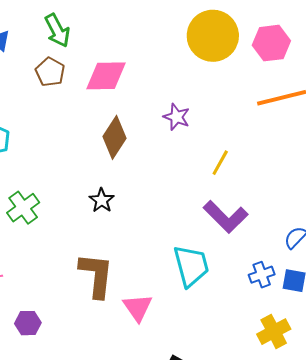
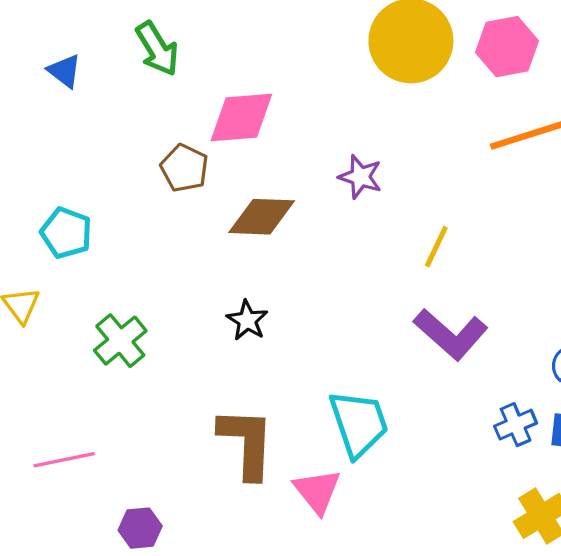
brown pentagon: (50, 72) -> (184, 168), moved
brown diamond: (115, 137) -> (262, 217), turned 63
cyan trapezoid: (191, 266) -> (359, 423), moved

